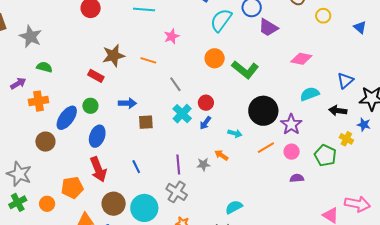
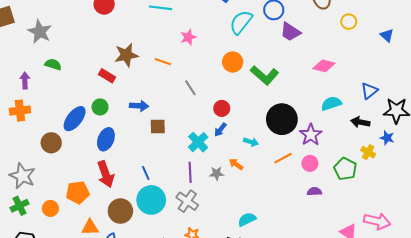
purple arrow: (18, 83) -> (25, 81), turned -63
orange cross: (38, 101) -> (20, 111), moved
cyan cross: (182, 114) -> (198, 142), moved
cyan circle: (144, 208) -> (151, 200), moved

